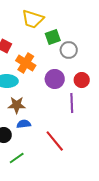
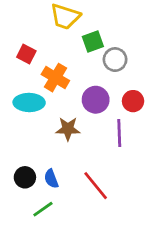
brown star: (17, 105) -> (68, 129), moved
blue semicircle: (24, 124) -> (51, 179), moved, turned -104

